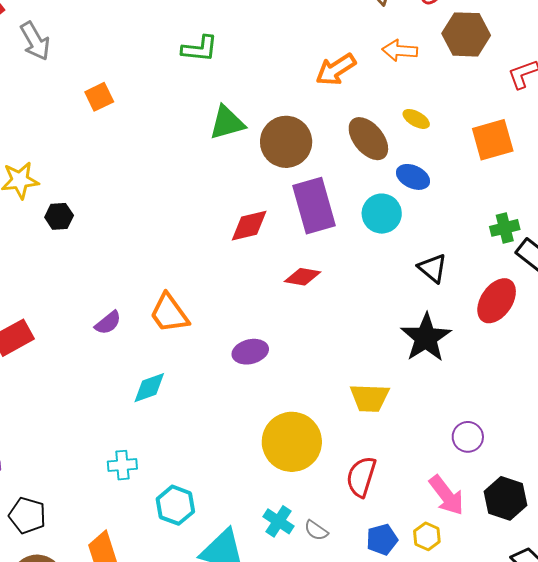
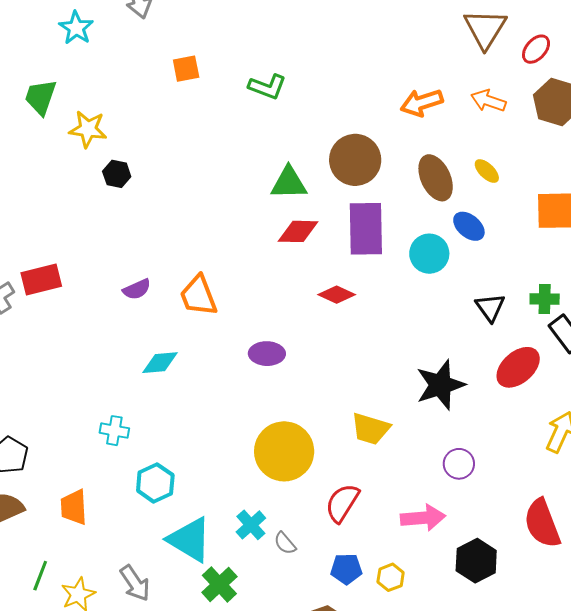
green L-shape: (200, 49) -> (267, 87), moved
green triangle: (227, 123) -> (289, 183), moved
black triangle: (433, 268) -> (490, 307), moved
purple circle: (468, 437) -> (459, 464), moved
pink arrow: (447, 495) -> (423, 518), moved, turned -72

